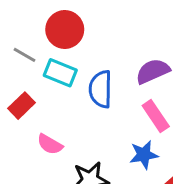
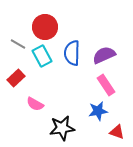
cyan rectangle: (60, 73) -> (42, 56), turned 40
blue semicircle: (101, 89) -> (72, 53), moved

